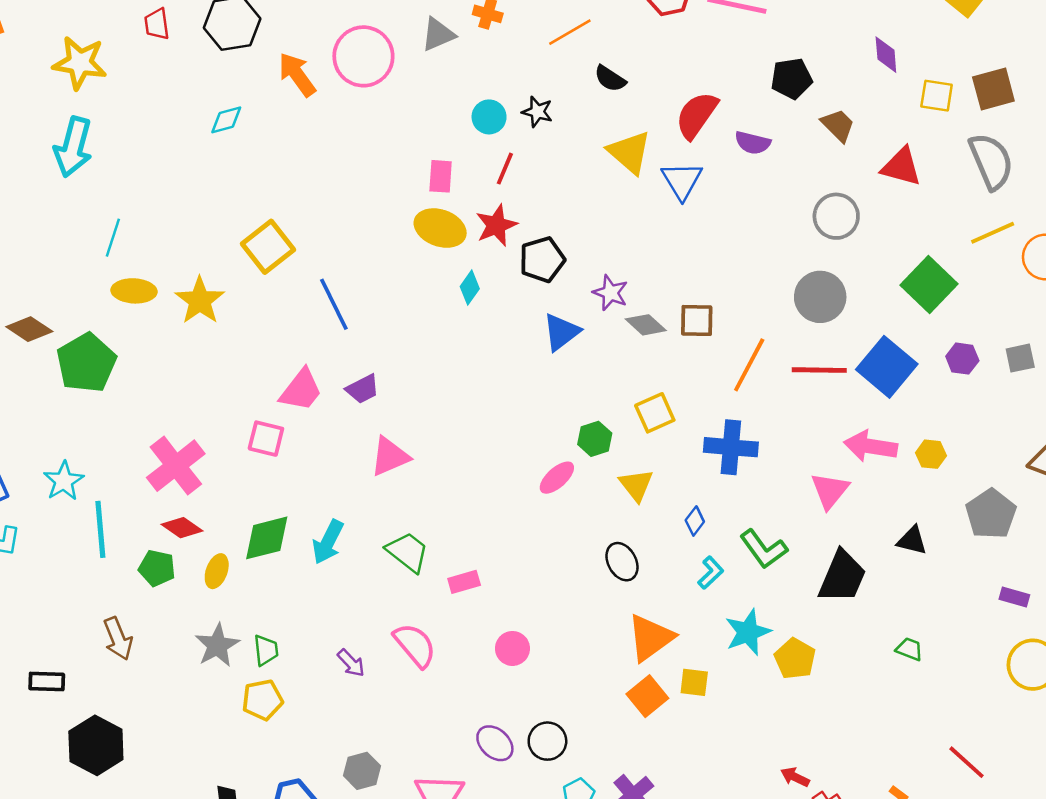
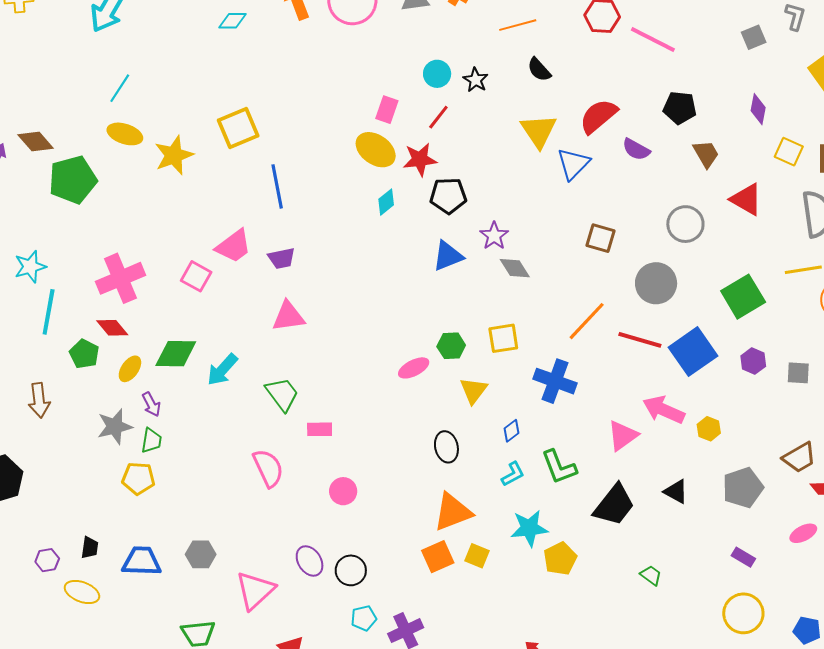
brown square: (697, 320) -> (600, 238), moved
purple arrow: (351, 663) -> (151, 404), moved

